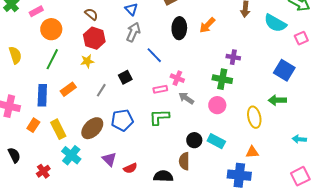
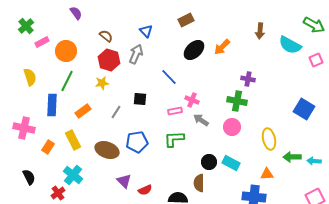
pink rectangle: (36, 11) -> (42, 42), moved
black ellipse: (179, 28) -> (194, 50), turned 45
gray arrow: (133, 32) -> (136, 54), moved
blue square: (284, 70) -> (304, 109), moved
black square: (125, 77) -> (140, 99), turned 32
blue rectangle: (42, 95) -> (52, 105), moved
green arrow: (277, 100) -> (292, 157), moved
brown ellipse: (92, 128) -> (107, 150), turned 65
yellow rectangle: (58, 129) -> (73, 140), moved
cyan cross: (71, 155) -> (73, 175), moved

